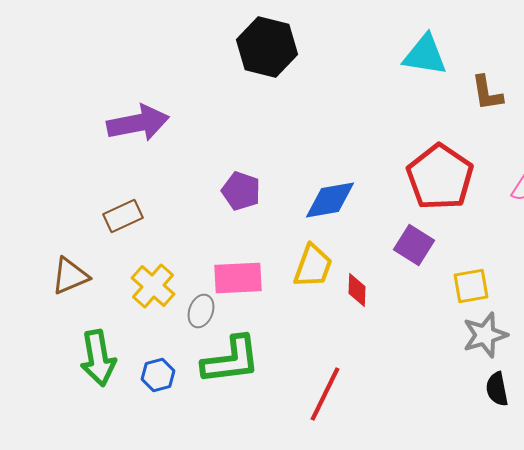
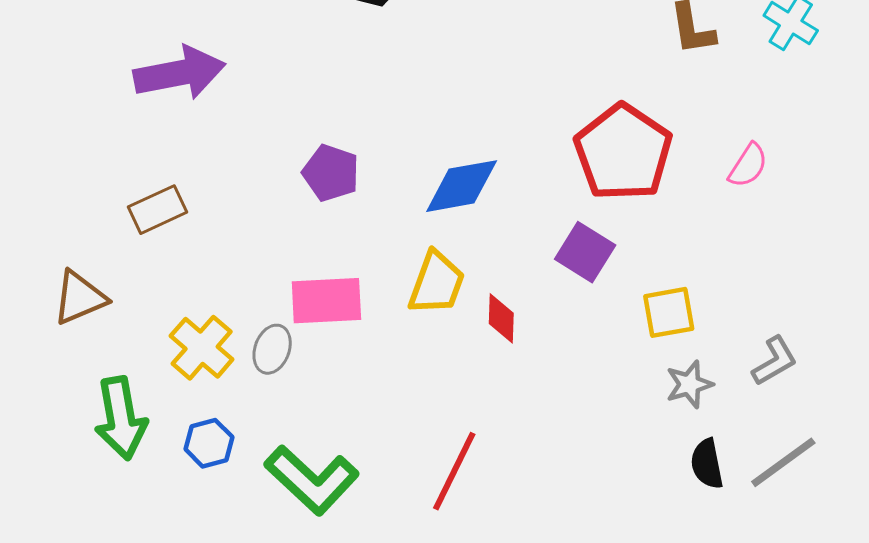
yellow cross: (153, 286) -> (202, 348), moved
gray star: (485, 335) -> (689, 384), size x0.7
green L-shape: (231, 360) -> (312, 480), moved, turned 50

